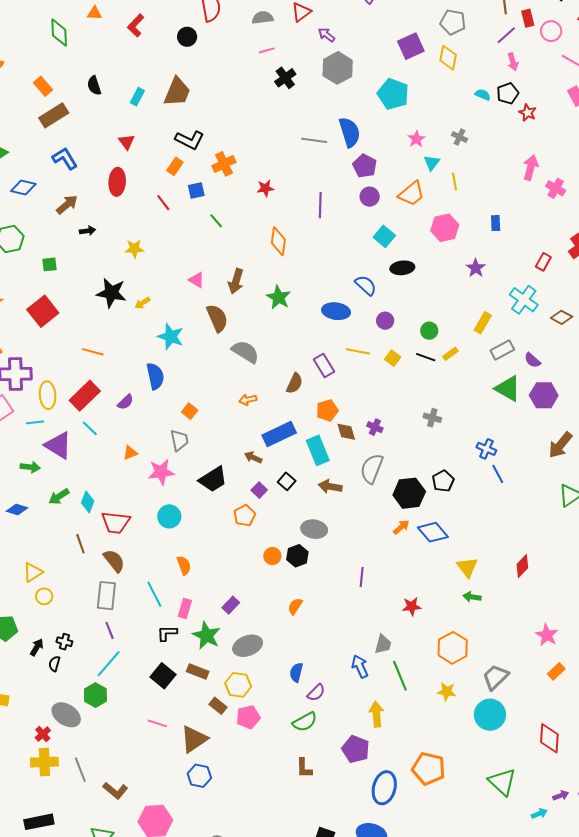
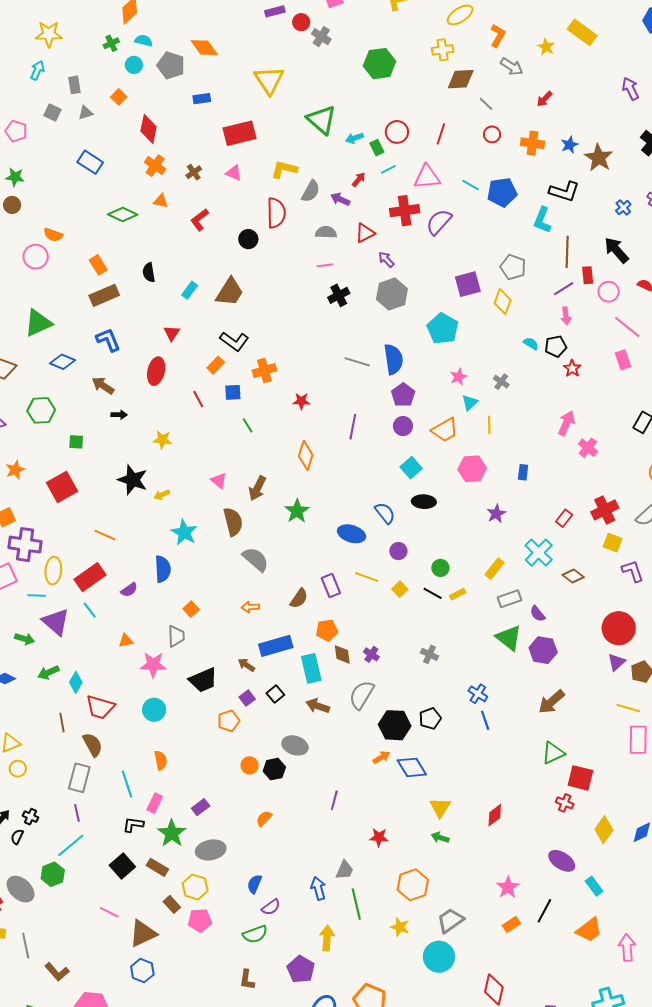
green diamond: (59, 33) -> (123, 214), turned -72
brown arrow: (67, 205) -> (103, 386), turned -115

